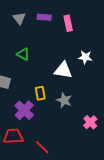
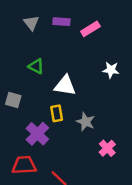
pink rectangle: (68, 23) -> (90, 29), turned 70
white triangle: (63, 70) -> (65, 86), moved
pink cross: (90, 122) -> (107, 148), moved

